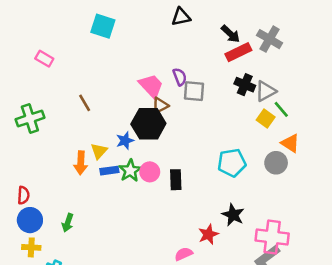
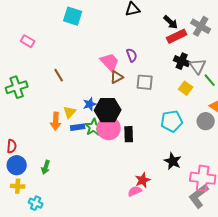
gray square: (194, 91) -> (145, 82), moved
gray triangle: (266, 91) -> (198, 66), turned -36
yellow square: (266, 118) -> (186, 88), moved
black hexagon: (148, 124) -> (108, 110), moved
pink circle: (150, 172) -> (109, 128), size x1.5
red star: (208, 234) -> (143, 180), moved

